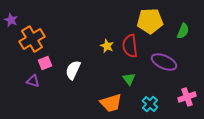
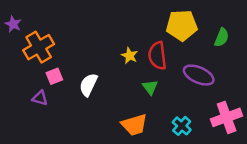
green triangle: (129, 79) -> (150, 87), moved
pink cross: (187, 97) -> (227, 117), size x1.4

